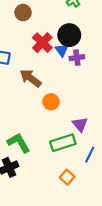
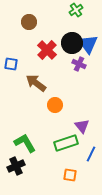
blue triangle: (62, 50) -> (88, 44), moved, size x1.5
purple cross: (77, 58) -> (79, 64), turned 32
orange square: (67, 177) -> (70, 175), turned -32

